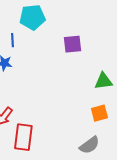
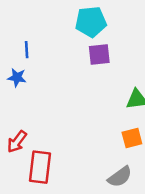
cyan pentagon: (32, 17) -> (91, 22), moved

